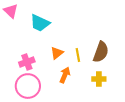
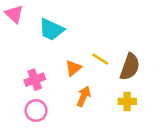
yellow line: (78, 55) -> (100, 59), moved, turned -48
pink circle: (28, 86) -> (36, 110), size x0.7

